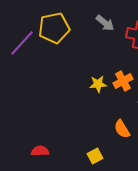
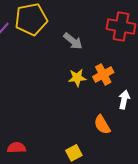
gray arrow: (105, 23) -> (73, 41), moved

